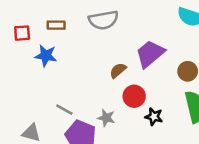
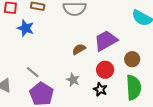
red circle: (134, 96) -> (105, 70), moved
gray star: (106, 118) -> (73, 80), moved

